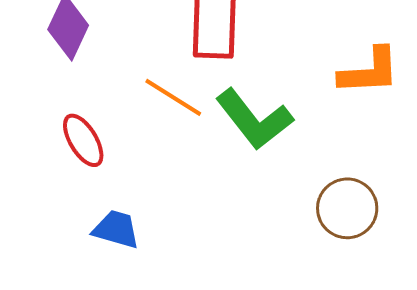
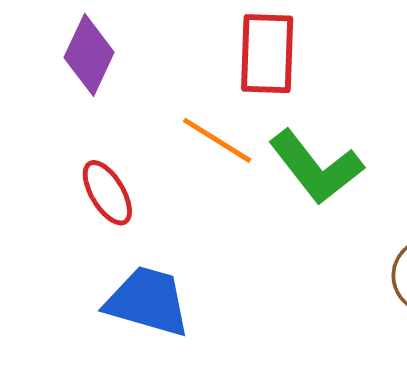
blue trapezoid: (116, 229) -> (148, 301), size x1.5

